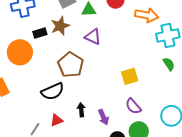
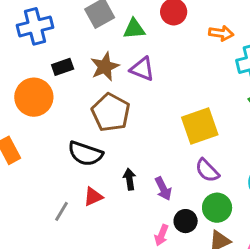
orange arrow: (147, 15) -> (221, 33), size x0.7
brown star: (60, 26) -> (105, 67), moved
yellow square: (130, 76) -> (200, 126), size x1.4
black semicircle: (53, 91) -> (85, 154), turned 45

